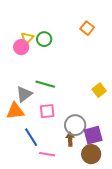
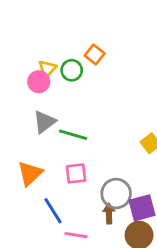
orange square: (87, 28) -> (95, 54), moved
gray triangle: (24, 94) -> (44, 122), moved
orange triangle: (15, 111) -> (30, 173), turned -36

